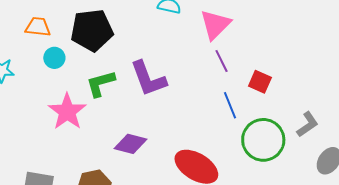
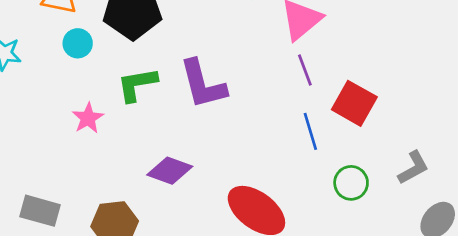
red square: (260, 82) -> (354, 103), size x1.4
pink star: (67, 112) -> (88, 118), size x0.6
green circle: (263, 140) -> (351, 183), size x0.6

